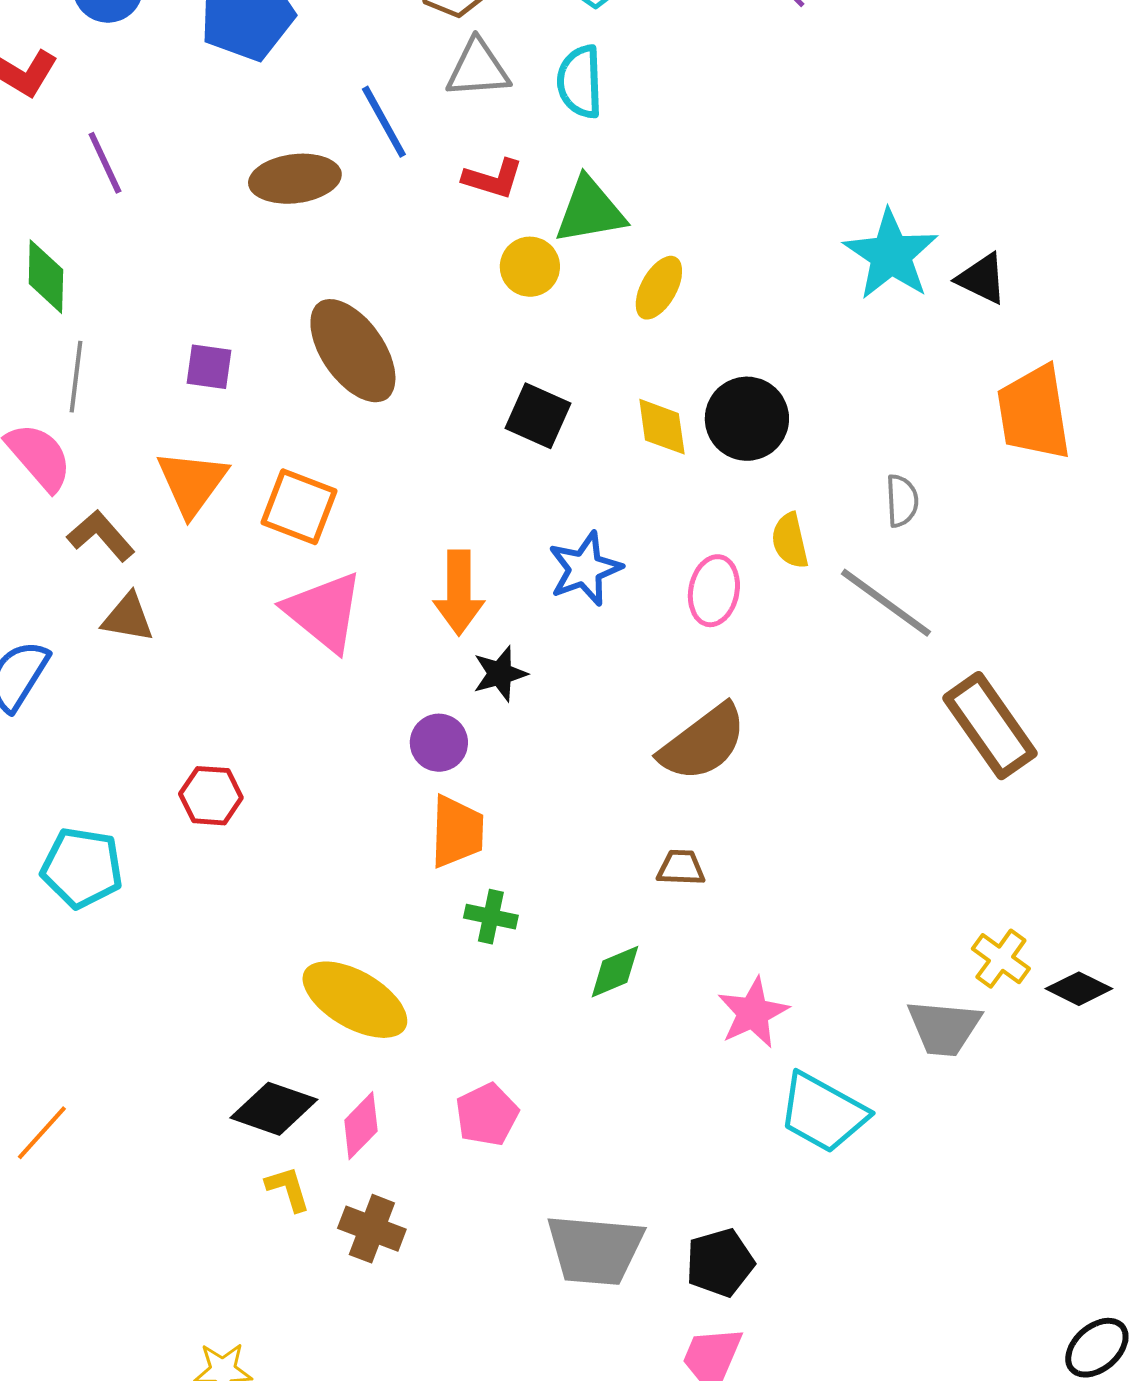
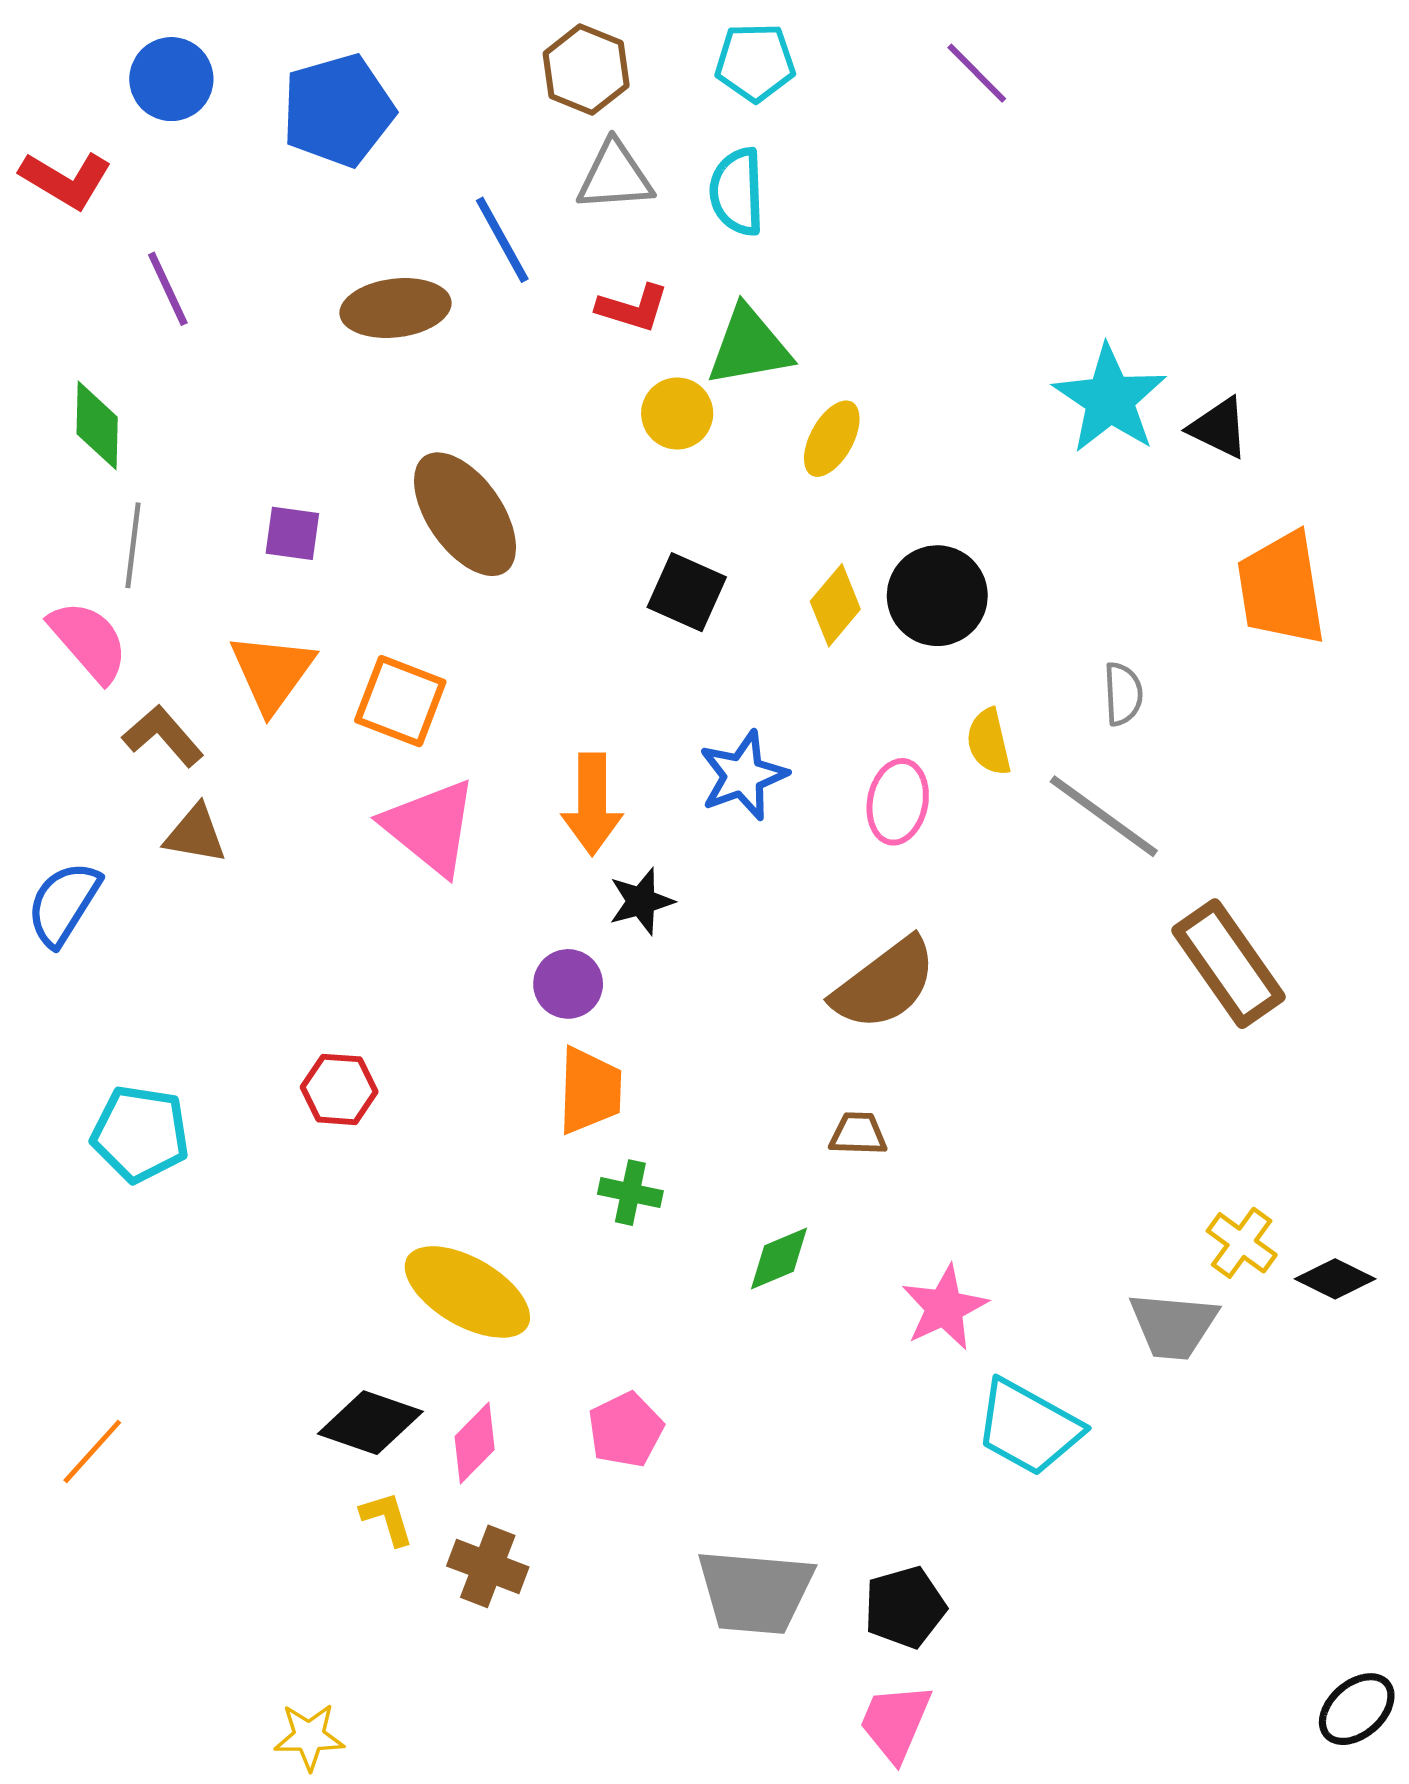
yellow diamond: (662, 427) -> (835, 605), turned 48
red hexagon: (211, 796) -> (339, 1089), moved

